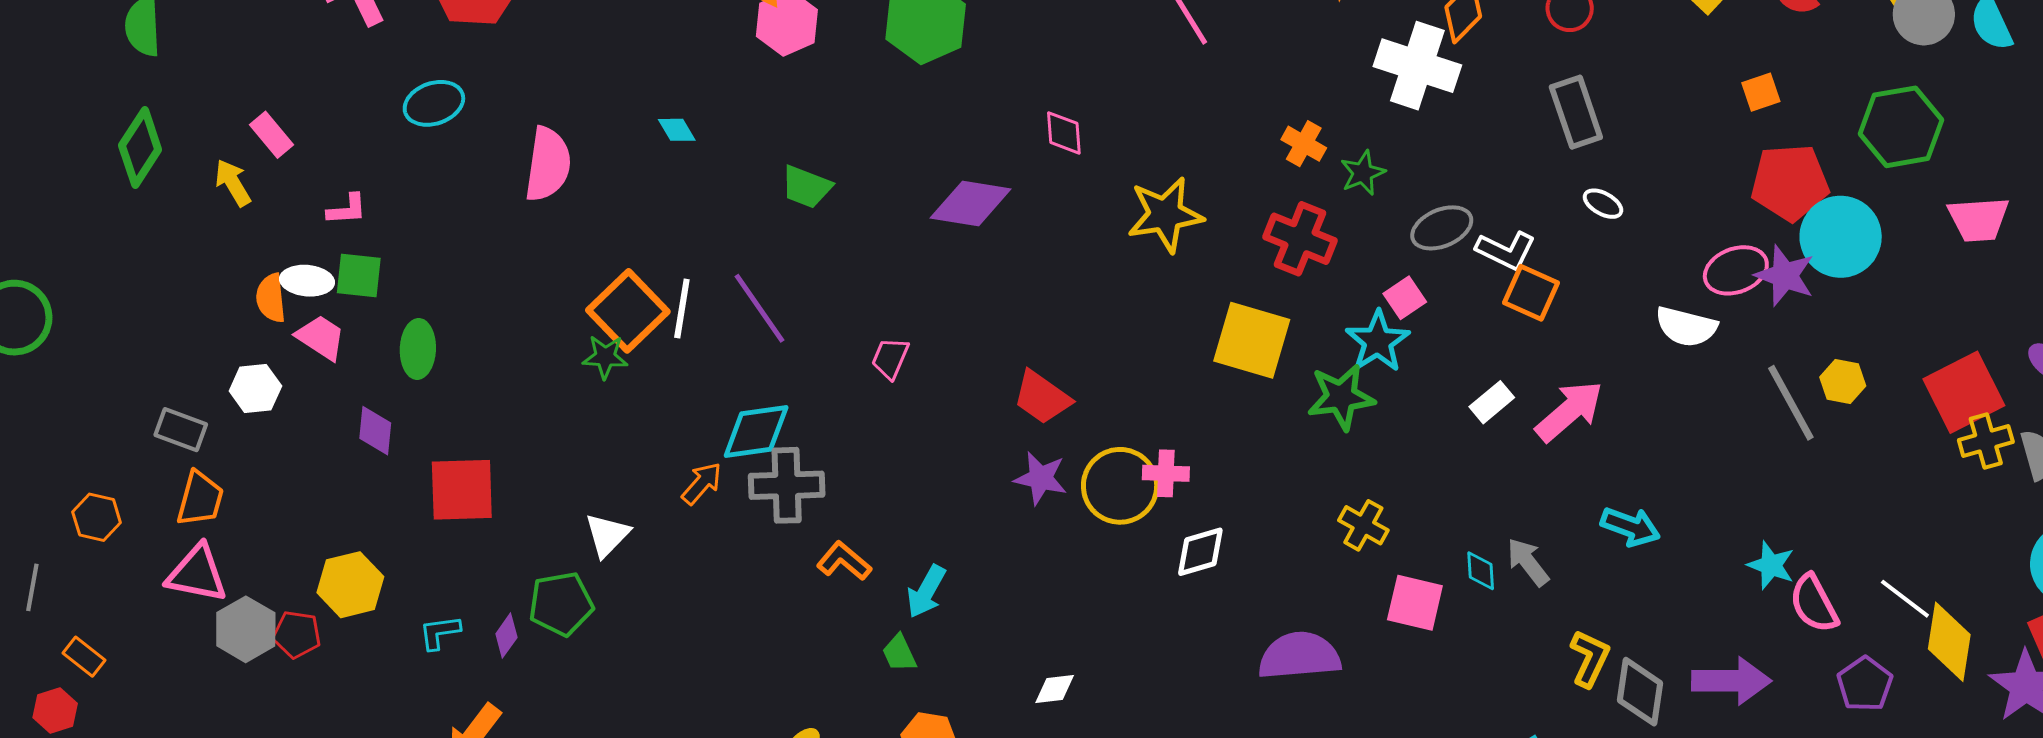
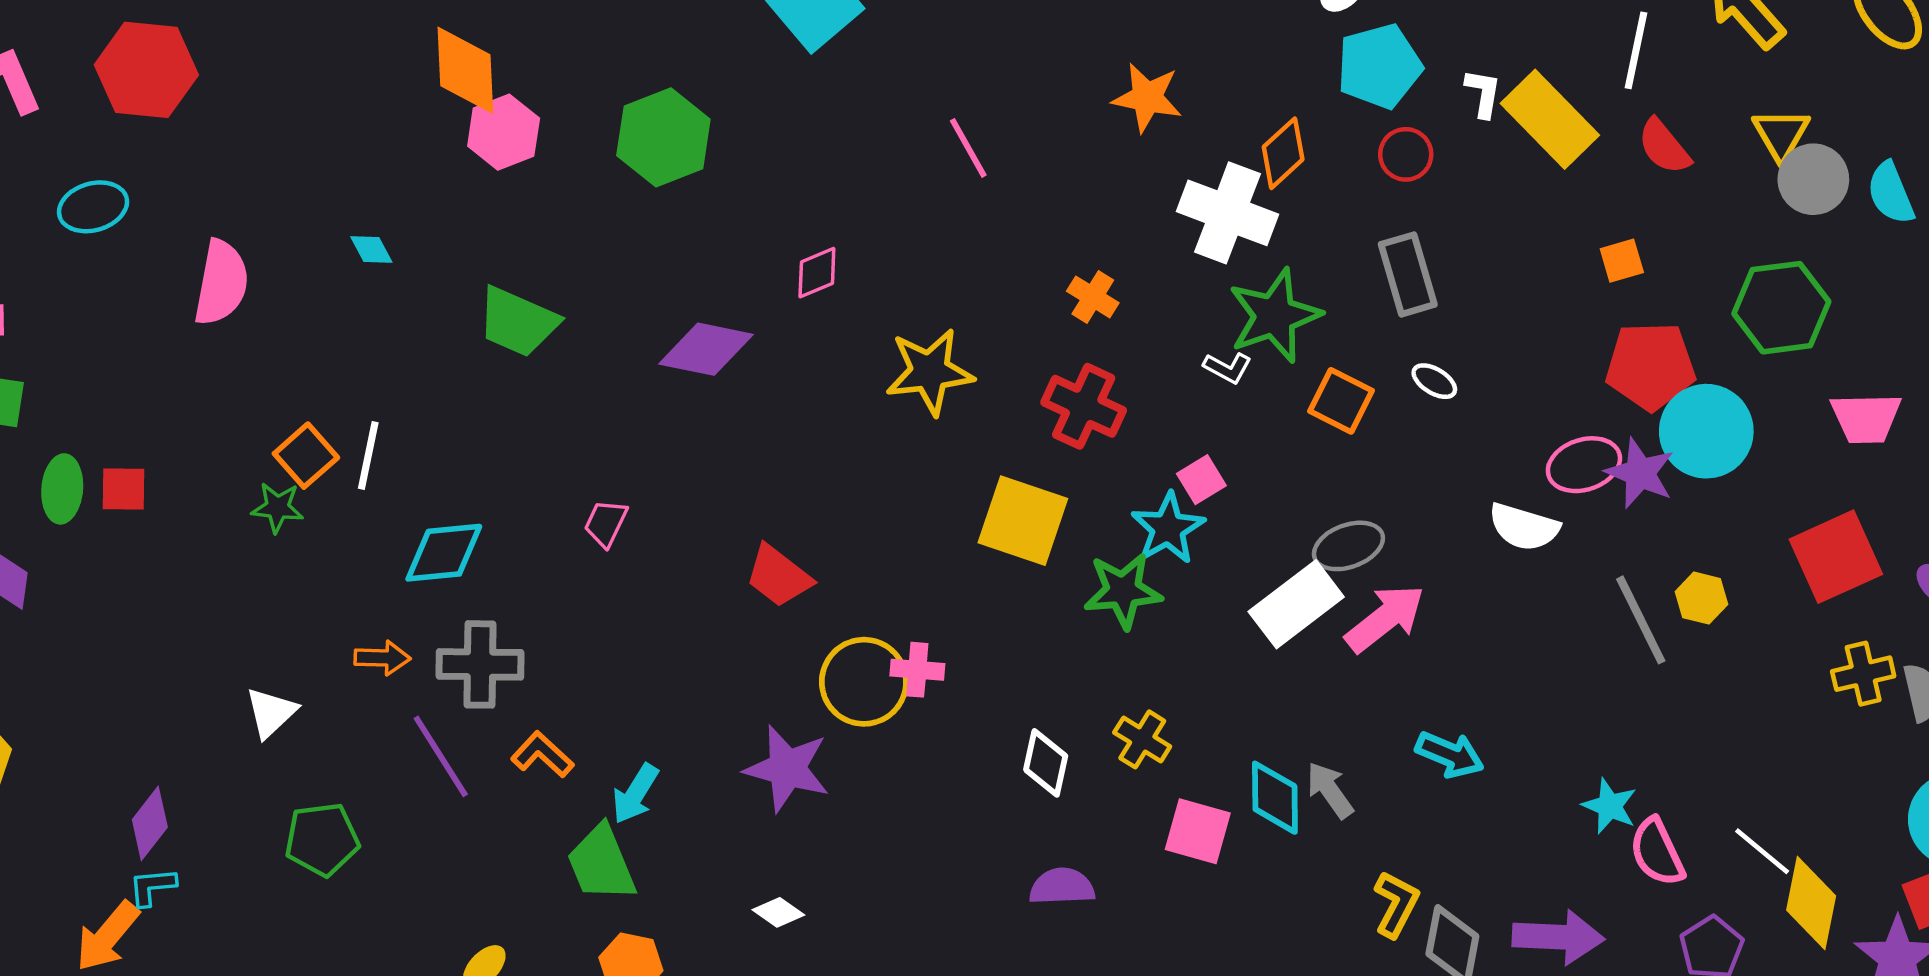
pink diamond: (1064, 133) -> (817, 273), turned 69
green star: (1363, 173) -> (1275, 316), moved, size x1.8
green trapezoid: (806, 187) -> (518, 322), size x1.4
gray ellipse: (1442, 228) -> (1348, 546), moved
white L-shape: (1506, 250) -> (1228, 368), moved, size x0.7
orange square: (1531, 293) -> (1341, 401), moved
purple line: (759, 308) -> (441, 756), moved
orange square: (628, 311) -> (306, 456), size x0.7
red square: (1964, 392) -> (1836, 557), moved
white rectangle: (1492, 402) -> (1296, 604), size x1.8
cyan diamond: (756, 432) -> (444, 553), moved
purple star: (1041, 478) -> (787, 768), moved, size x1.4
orange arrow: (702, 483) -> (382, 658), turned 48
red square: (462, 490) -> (123, 489), moved, size x0.6
white diamond: (1200, 552) -> (1046, 763), moved, turned -64
cyan diamond: (1481, 571) -> (1275, 798), size x1.6
green pentagon: (561, 604) -> (322, 839), moved
cyan L-shape: (440, 632) -> (152, 887), moved
purple diamond: (506, 636) -> (150, 823), size x1.4
green trapezoid: (899, 653) -> (601, 863), size x1.8
purple semicircle: (1299, 656) -> (1062, 887), size x0.7
white diamond: (1055, 689) -> (778, 912), turned 39

